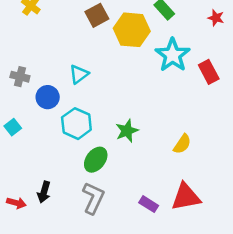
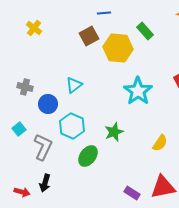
cyan star: (173, 55) -> (138, 91), moved
gray L-shape: (93, 198) -> (43, 147), moved

